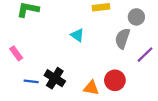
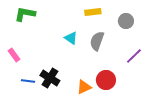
gray semicircle: (122, 38) -> (97, 41), moved
orange triangle: (91, 88) -> (84, 87), turned -35

